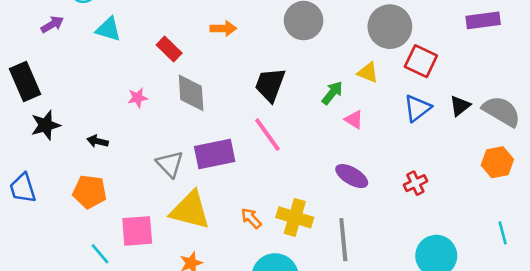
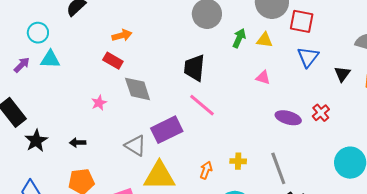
orange arrow: (223, 28) -> (122, 35), moved
cyan triangle: (108, 29) -> (50, 59), moved
green arrow: (332, 93) -> (239, 38), moved
black triangle: (460, 106) -> (342, 74), moved
purple ellipse: (352, 176) -> (288, 118), moved
yellow cross: (295, 217) -> (238, 161), size x0.6
orange arrow: (251, 218) -> (206, 170), turned 78

